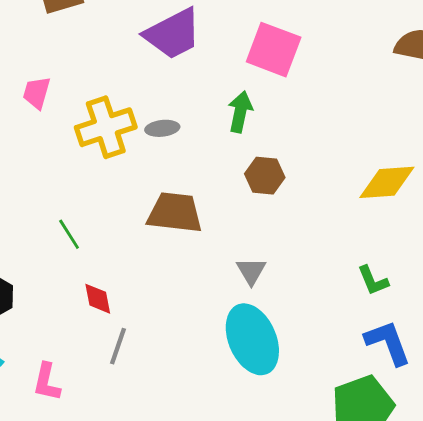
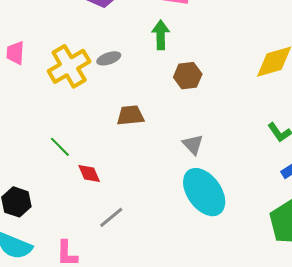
brown trapezoid: (175, 213) -> (130, 115), size x0.7
red diamond: (98, 299) -> (89, 173), moved
gray line: (118, 346) -> (111, 217), turned 44

